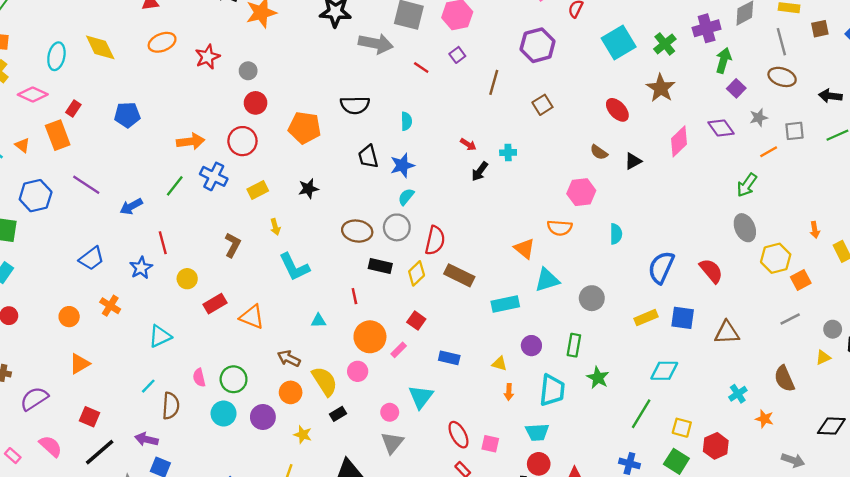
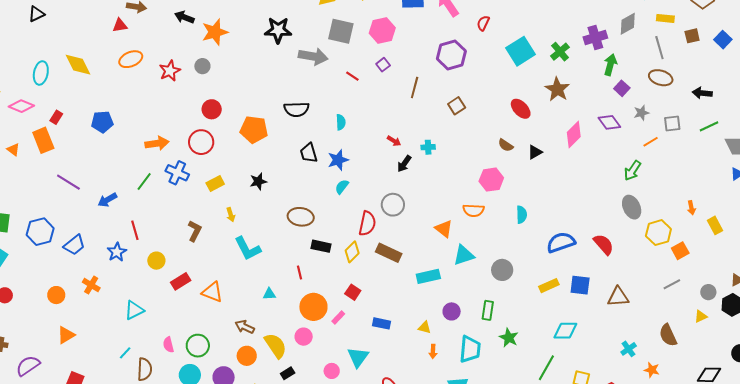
gray circle: (248, 71) -> (202, 66), moved
blue hexagon: (36, 196) -> (40, 232), moved
gray circle: (397, 227) -> (393, 205), moved
blue semicircle: (661, 267) -> (561, 242), turned 48

